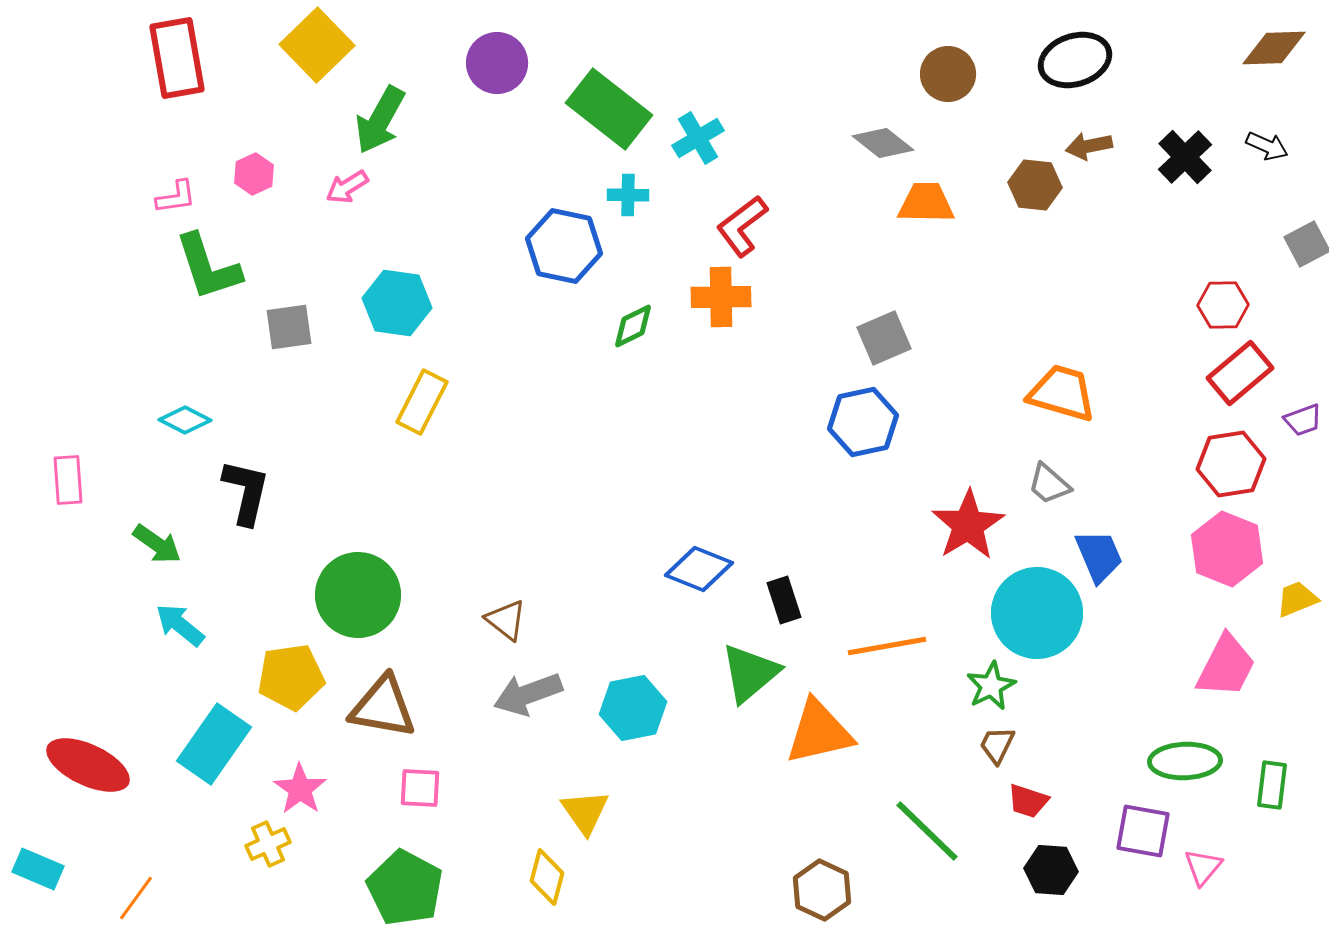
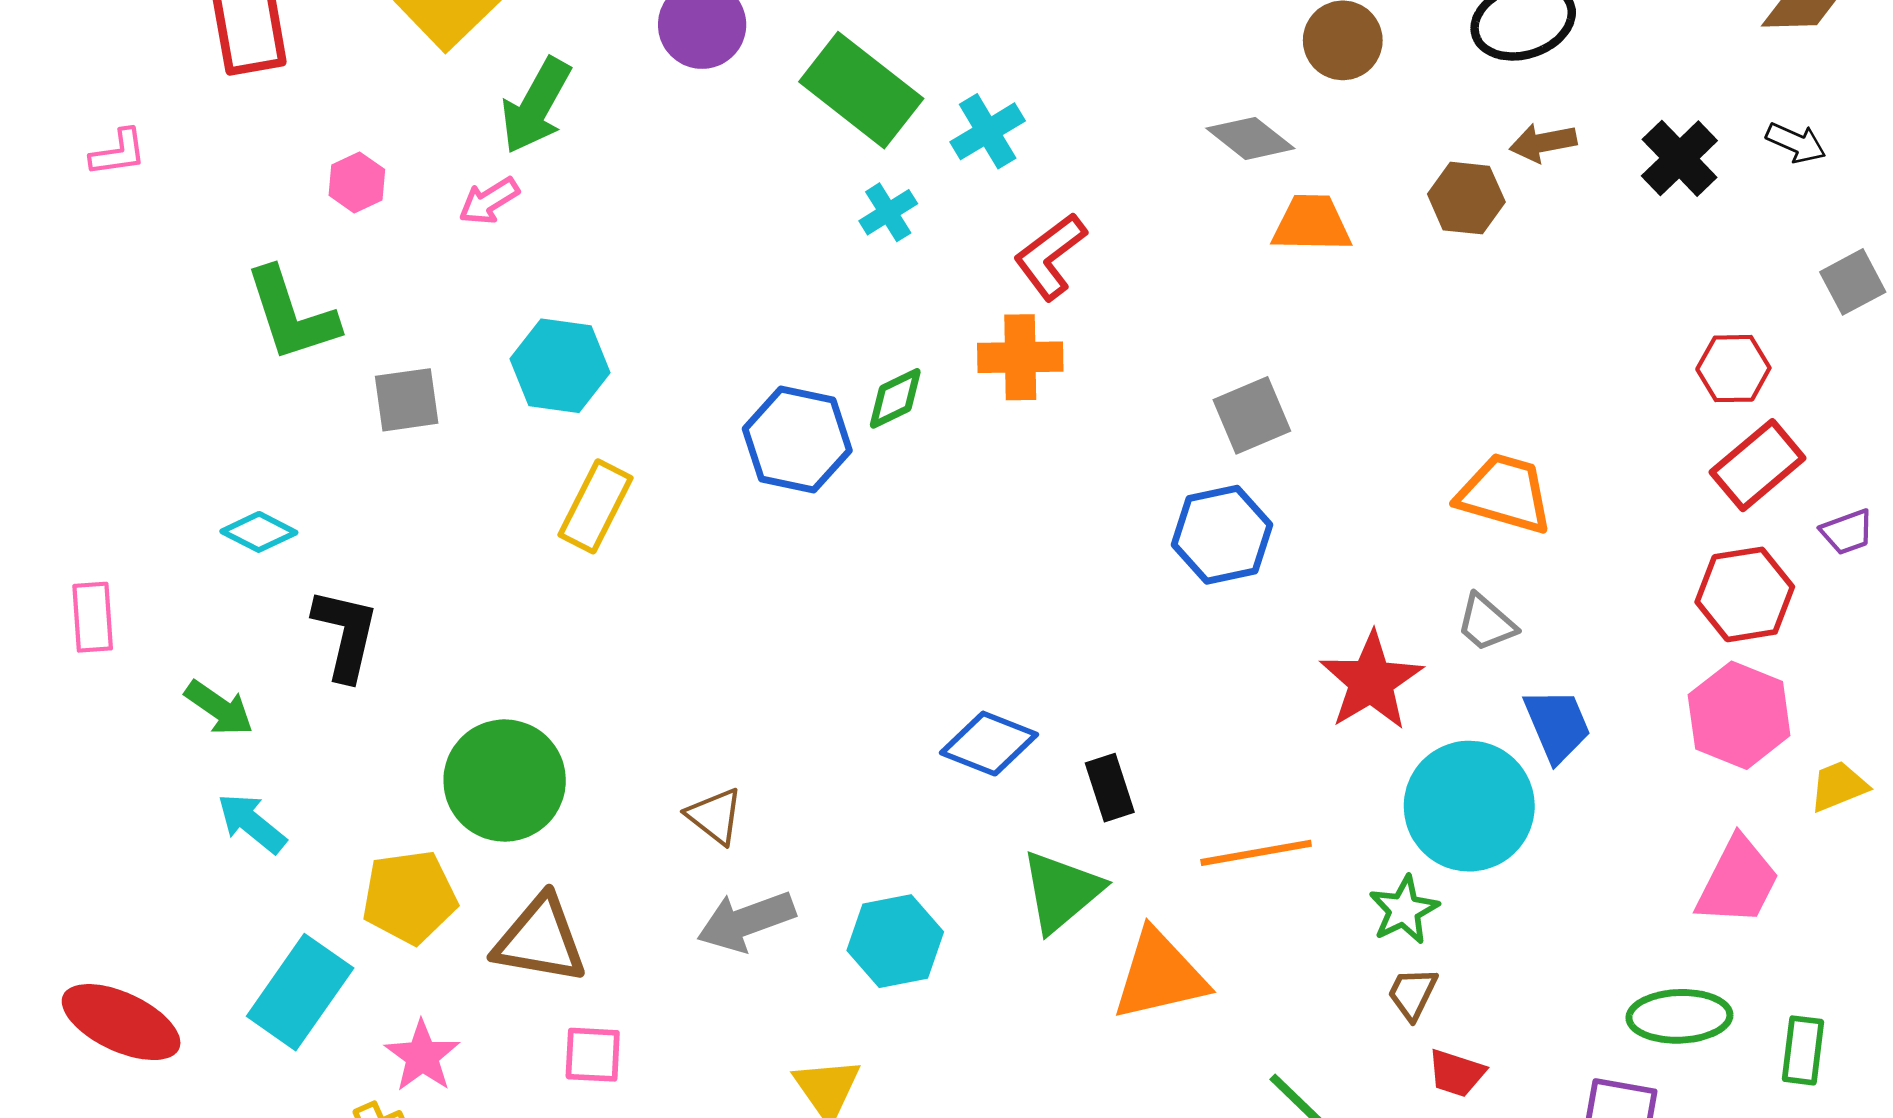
cyan cross: (628, 195) -> (888, 212), turned -33
pink L-shape: (176, 197) -> (118, 153), moved
blue hexagon: (564, 246) -> (797, 440), moved

